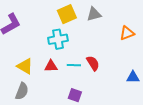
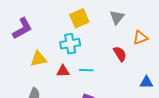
gray triangle: (94, 14) -> (117, 17), moved, turned -35
red semicircle: (93, 63) -> (120, 54), moved
yellow triangle: (25, 66) -> (39, 59), moved, turned -42

